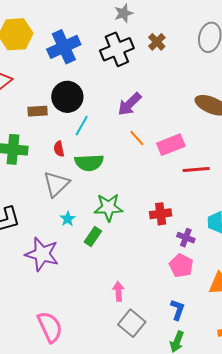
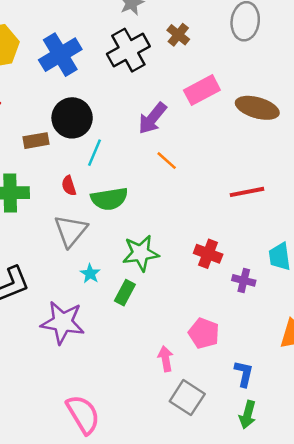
pink rectangle: (171, 145) -> (202, 90), moved
red cross: (161, 214) -> (208, 254), turned 35
pink pentagon: (181, 266) -> (204, 333), moved

